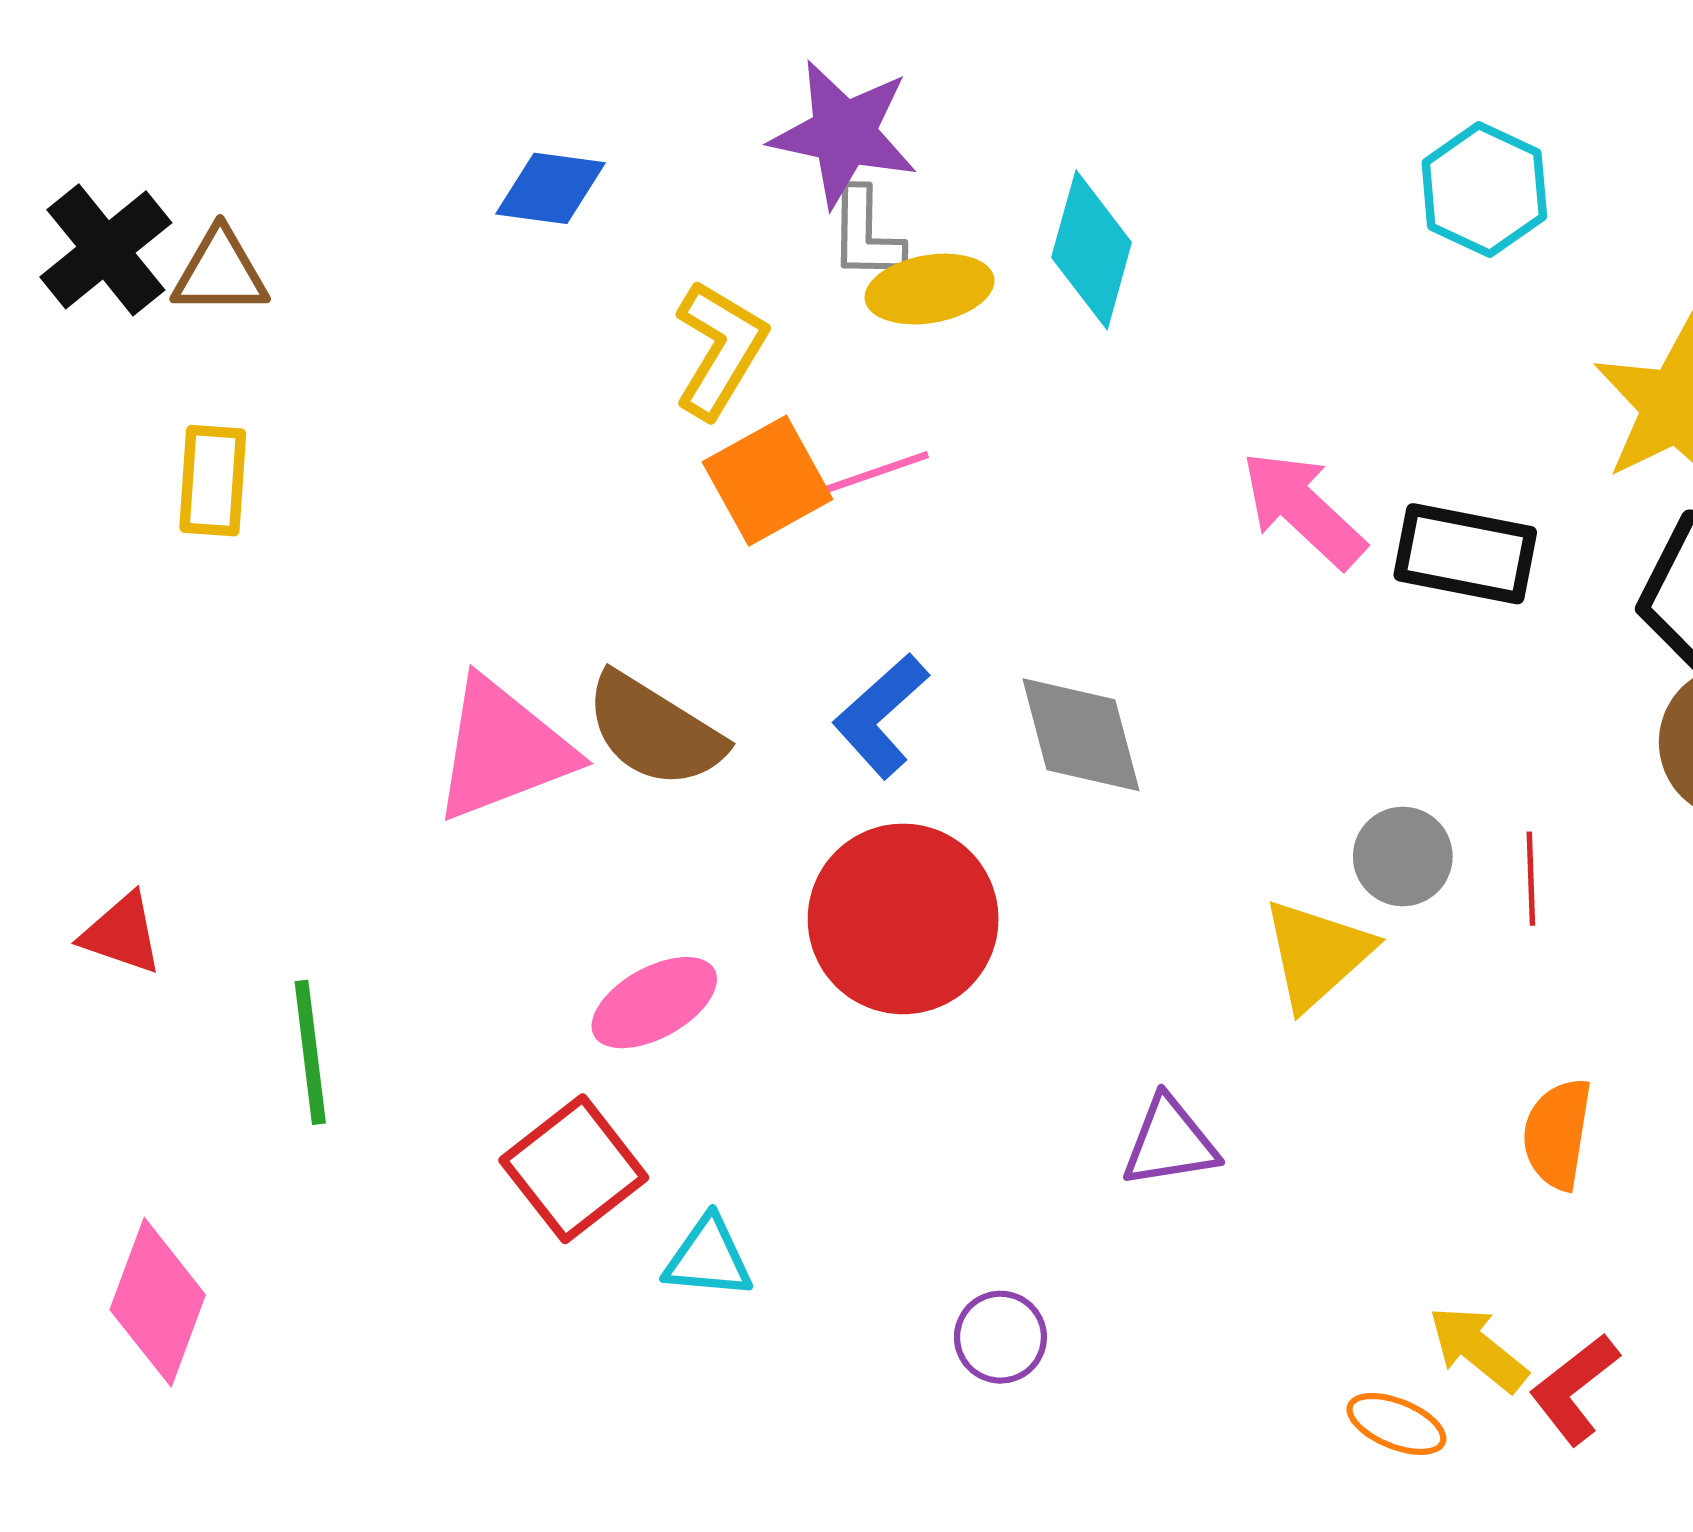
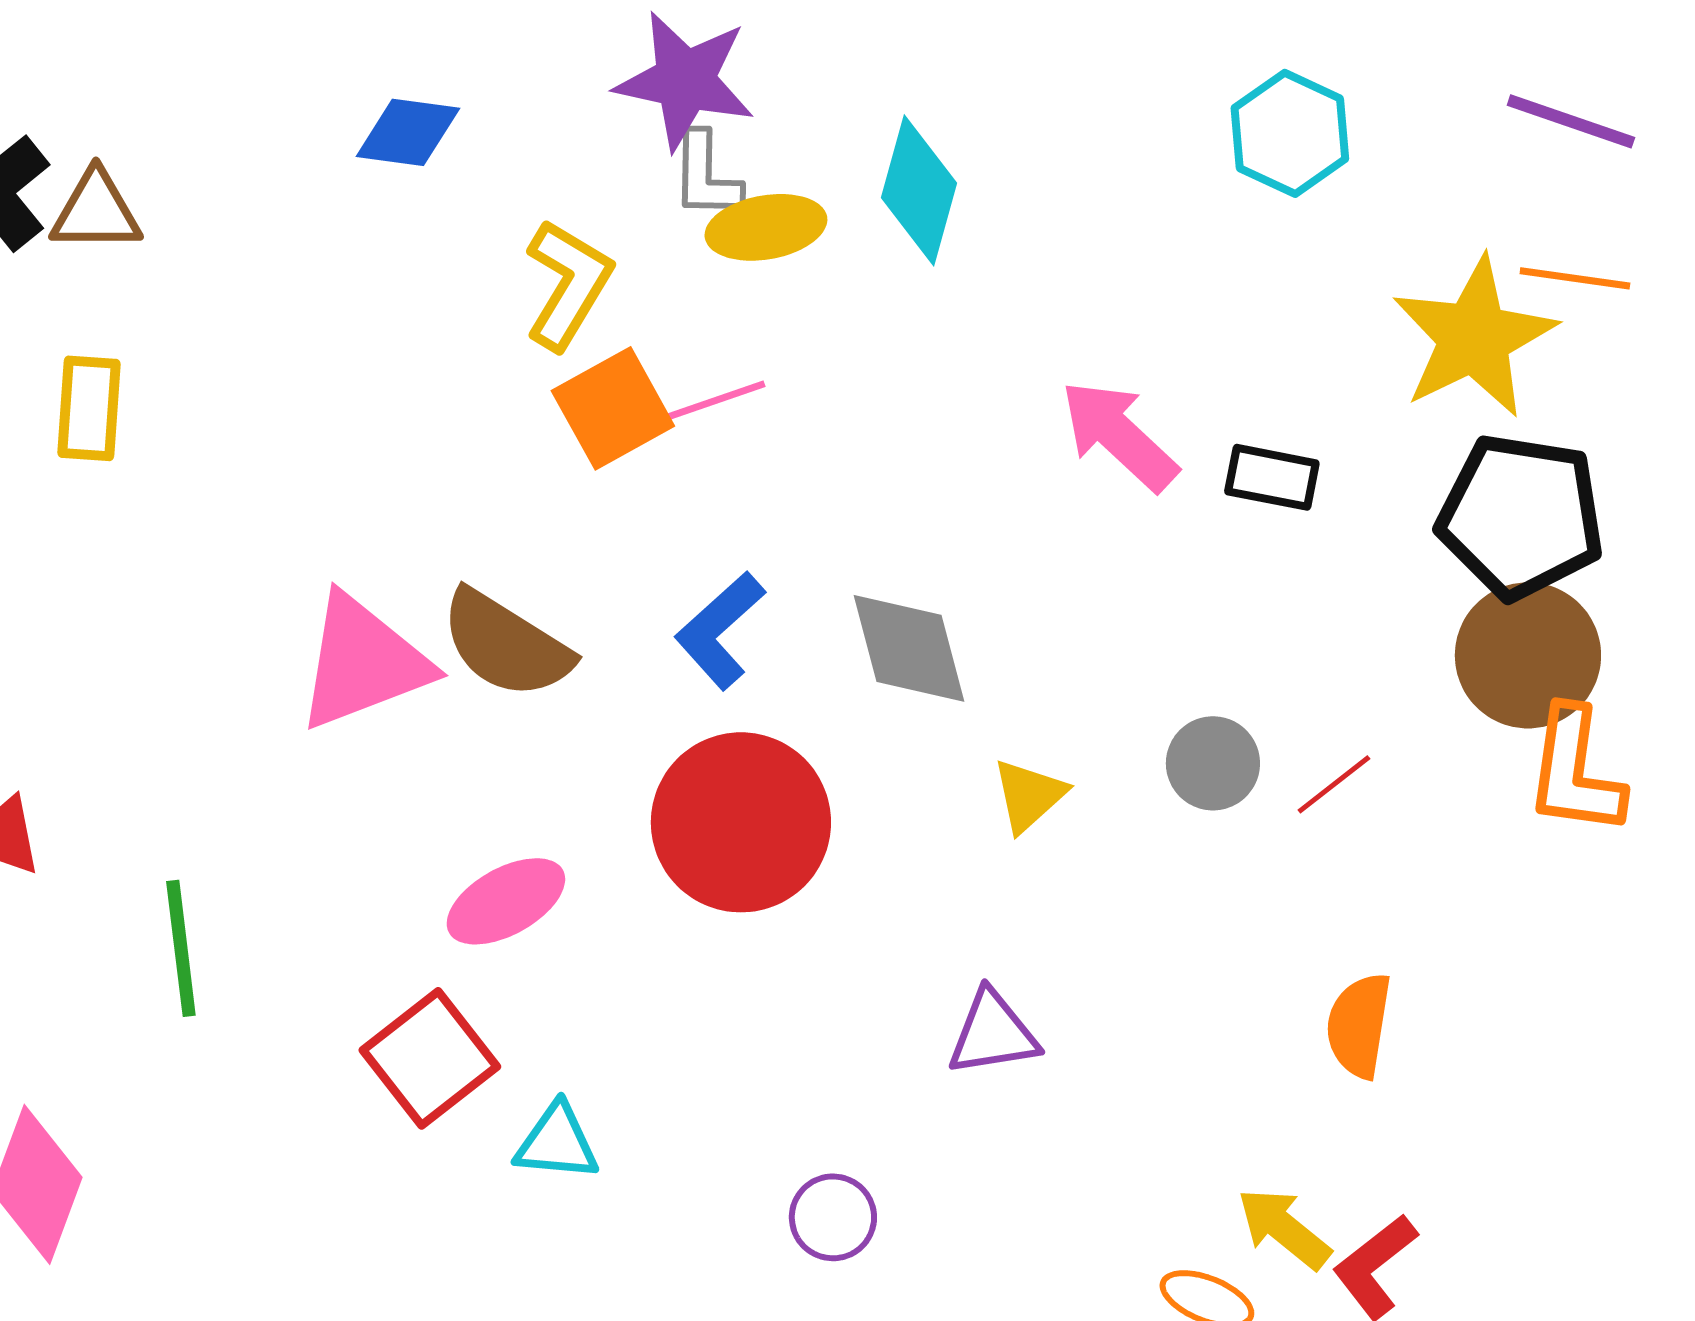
black rectangle: (1465, 554) -> (1272, 477), size x0.7
red line: (1531, 879) -> (1334, 784), turned 54
yellow triangle: (1317, 954) -> (1029, 795), moved, size x0.7

